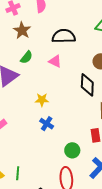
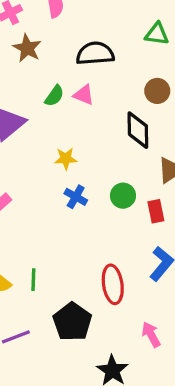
green semicircle: (26, 57) -> (54, 96), moved
green circle: (72, 150) -> (123, 196), moved

